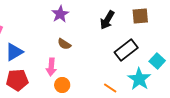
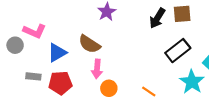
brown square: (140, 16) -> (182, 14), moved
brown semicircle: (64, 44) -> (89, 44), moved, size x1.5
orange line: (110, 88) -> (149, 92), moved

